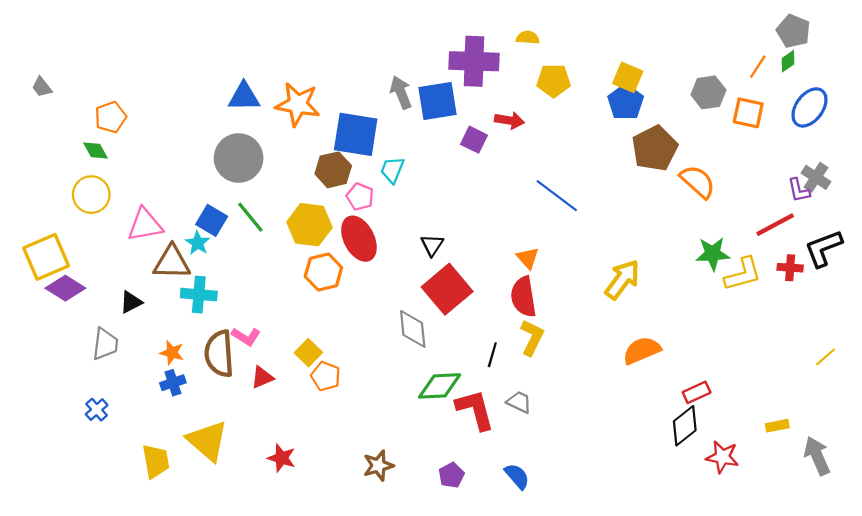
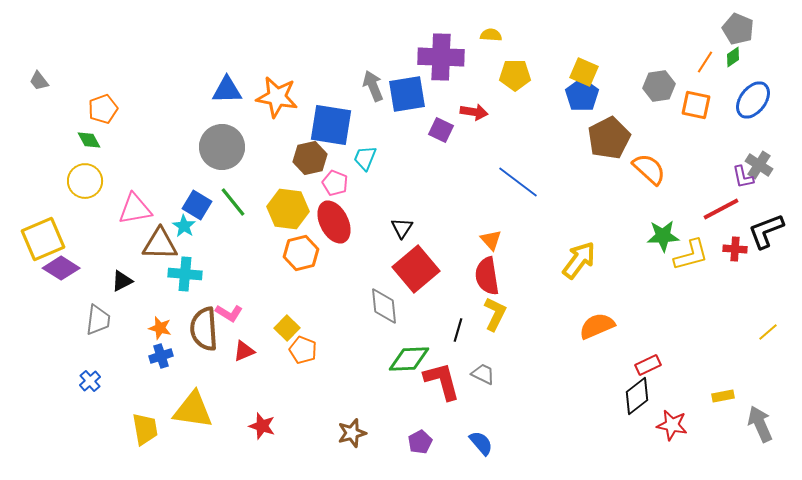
yellow triangle: (207, 441) -> (193, 410), turned -33

